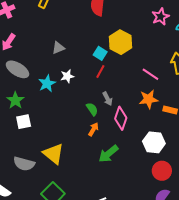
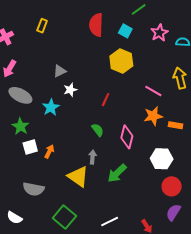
cyan square: (100, 53) -> (125, 31), moved
red line: (100, 71) -> (106, 100), moved
white star: (67, 76) -> (70, 90), moved
gray arrow: (107, 99) -> (92, 157), moved, turned -144
orange arrow: (93, 129) -> (49, 151), moved
yellow triangle: (53, 154) -> (78, 177), moved

